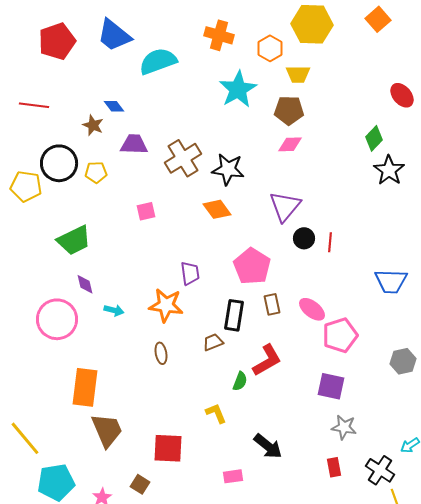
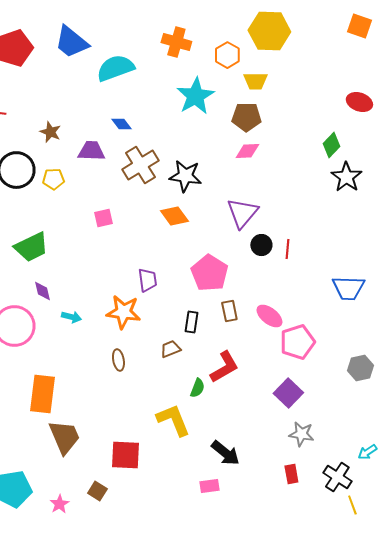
orange square: (378, 19) -> (359, 26), moved, turned -30
red ellipse: (402, 95) -> (359, 102), turned -30
blue diamond: (114, 106) -> (121, 124), moved
black rectangle: (234, 315) -> (191, 322), size x0.7
purple square: (331, 386) -> (288, 393), turned 32
yellow L-shape: (216, 413) -> (173, 420), size x1.6
pink rectangle: (233, 476) -> (209, 486), moved

